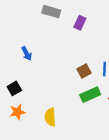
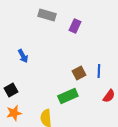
green rectangle: (90, 95) -> (68, 96), moved

